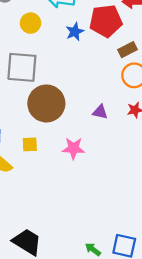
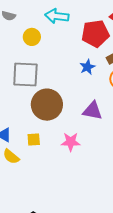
blue star: (75, 32) -> (87, 67), moved
purple triangle: (100, 112) -> (93, 111), size x1.5

